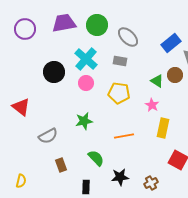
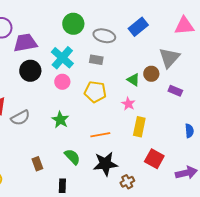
purple trapezoid: (64, 23) -> (25, 43), moved
gray ellipse: (128, 37) -> (104, 36), turned -30
blue rectangle: (171, 43) -> (138, 27), moved
green star: (84, 121) -> (60, 120), turned -30
gray semicircle: (48, 136) -> (20, 118), moved
black star: (120, 177) -> (105, 164), moved, size x1.4

